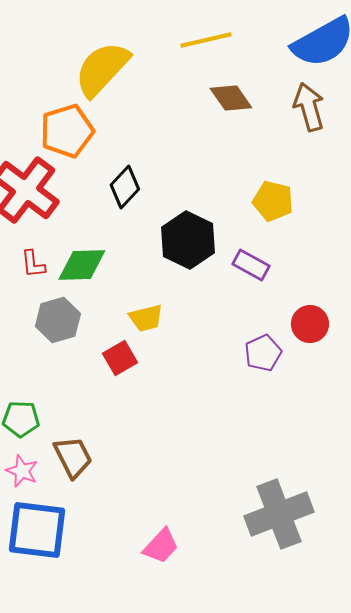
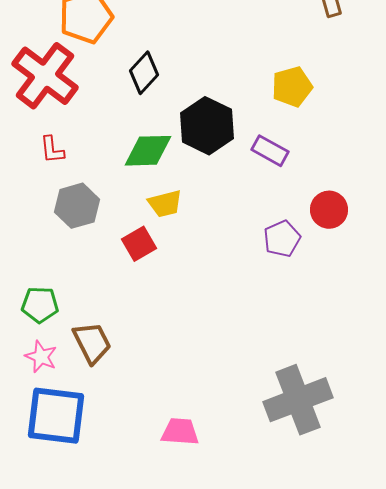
yellow pentagon: (273, 201) -> (292, 87), turned -30
green diamond: (82, 265) -> (148, 151), moved
pink trapezoid: (161, 546) -> (180, 432), turned -129

